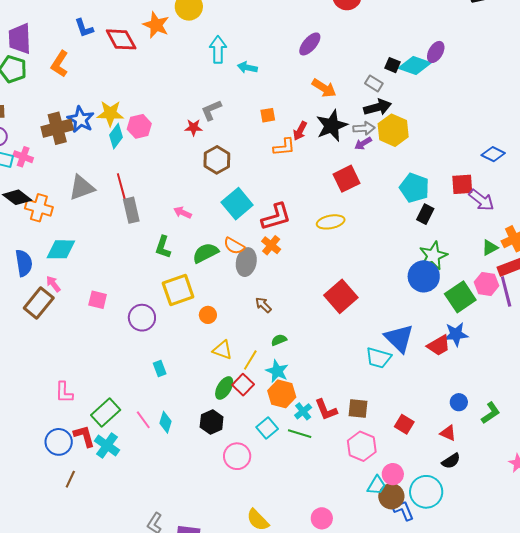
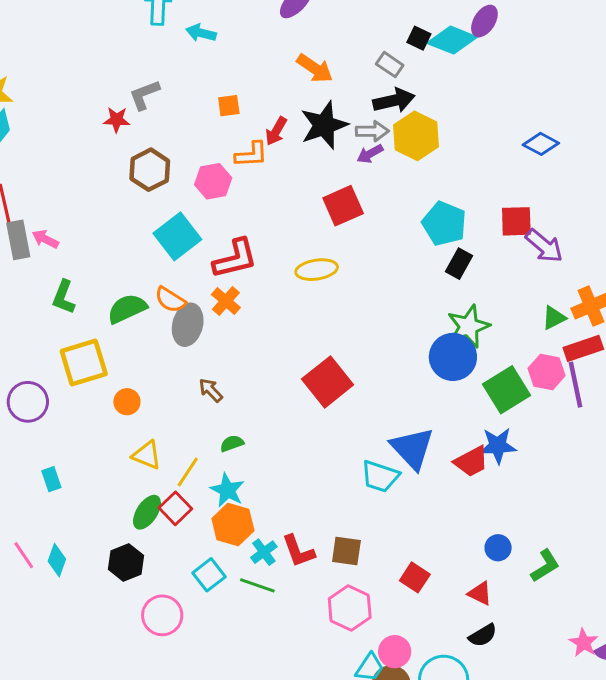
pink hexagon: (139, 126) -> (213, 181), moved
blue diamond: (493, 154) -> (541, 144), moved
pink arrow: (183, 212) -> (45, 239), moved

